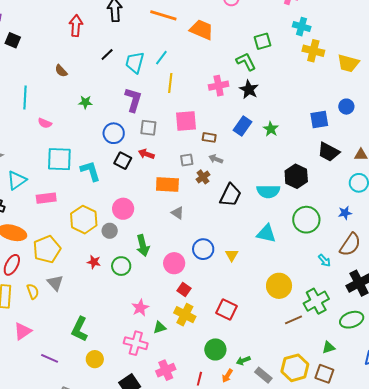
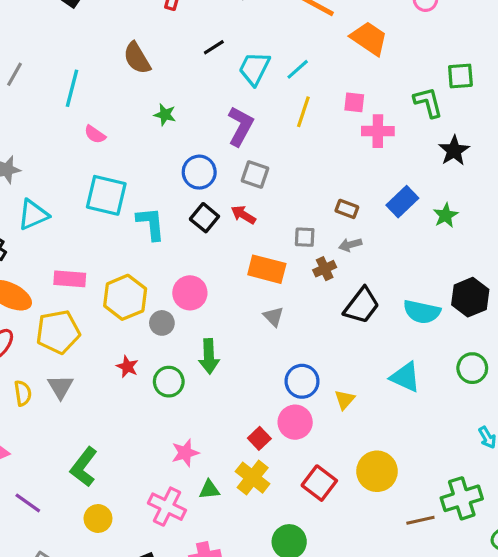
brown semicircle: (61, 71) -> (137, 58), size x1.5
black star: (249, 89) -> (454, 151), moved
pink square: (186, 121) -> (354, 102), moved, size x0.6
gray arrow: (216, 159) -> (350, 245), turned -48
pink rectangle: (46, 198) -> (70, 279), moved
green circle: (306, 220) -> (472, 368), size x0.7
pink circle: (174, 263) -> (295, 422), moved
yellow circle: (279, 286) -> (377, 471), moved

